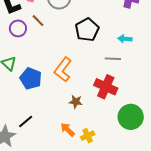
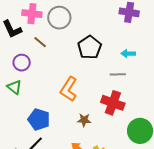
purple circle: (18, 28) -> (22, 63), moved
blue pentagon: (31, 79) -> (39, 119), moved

